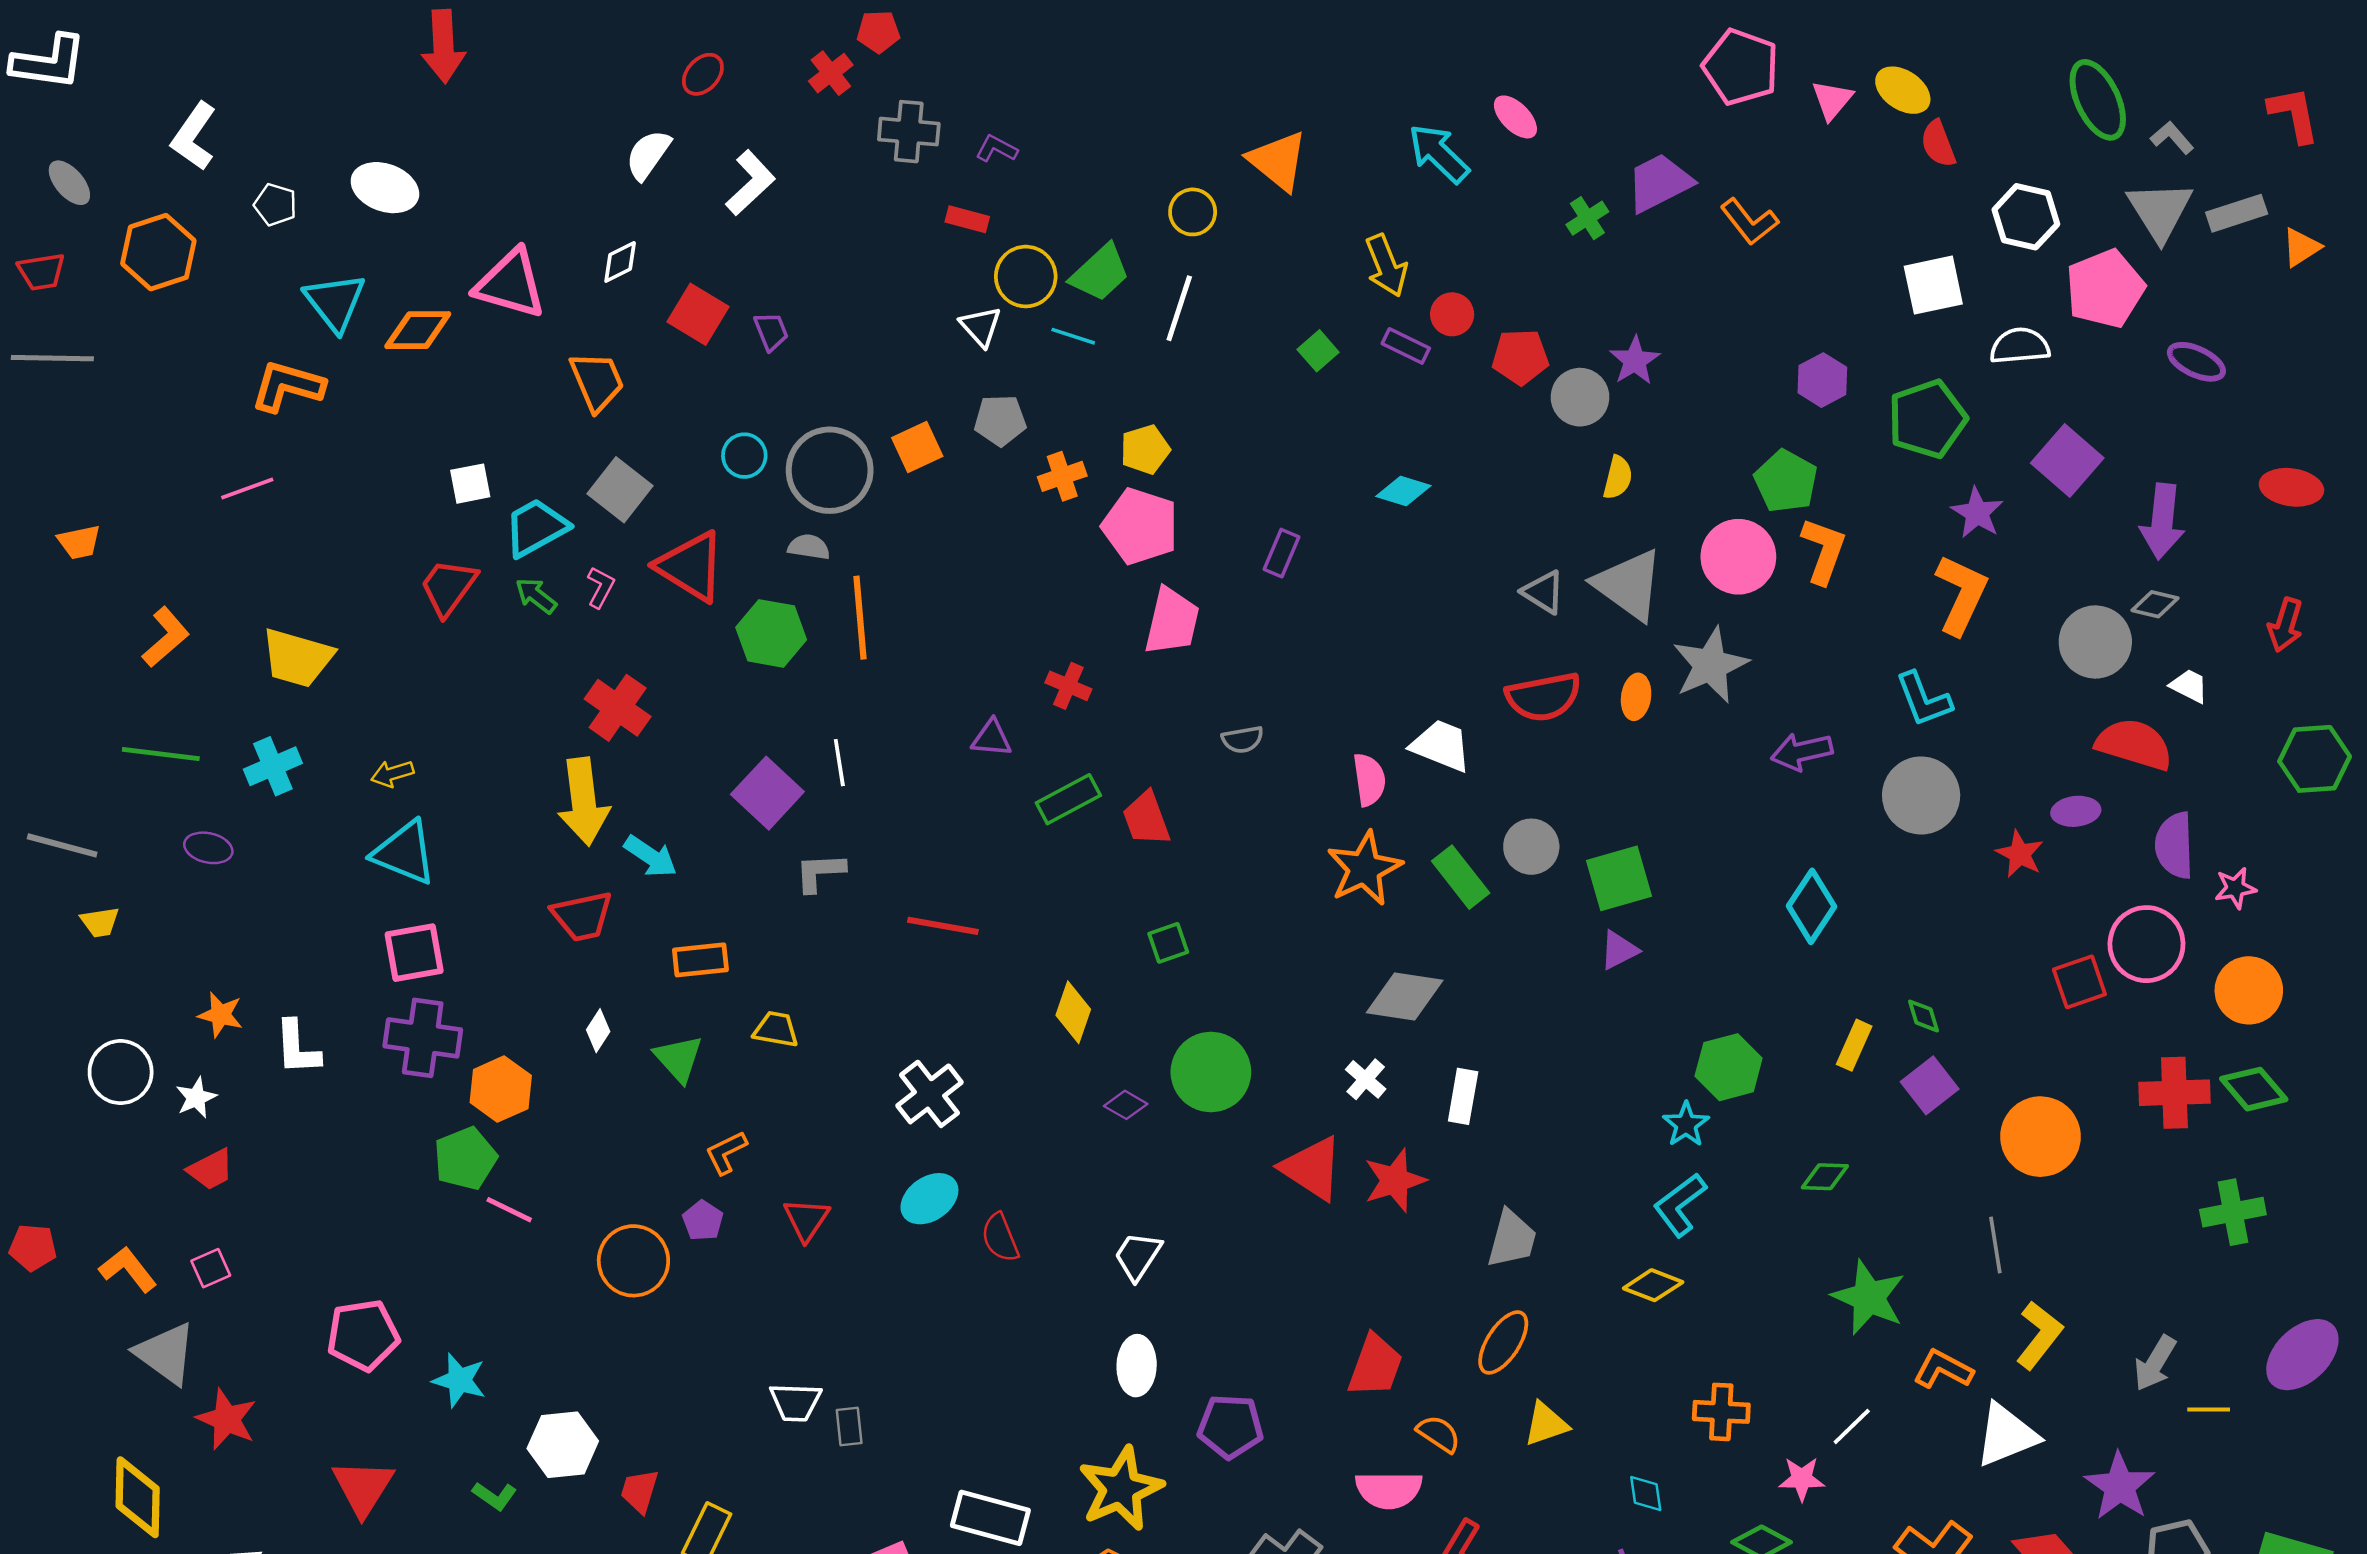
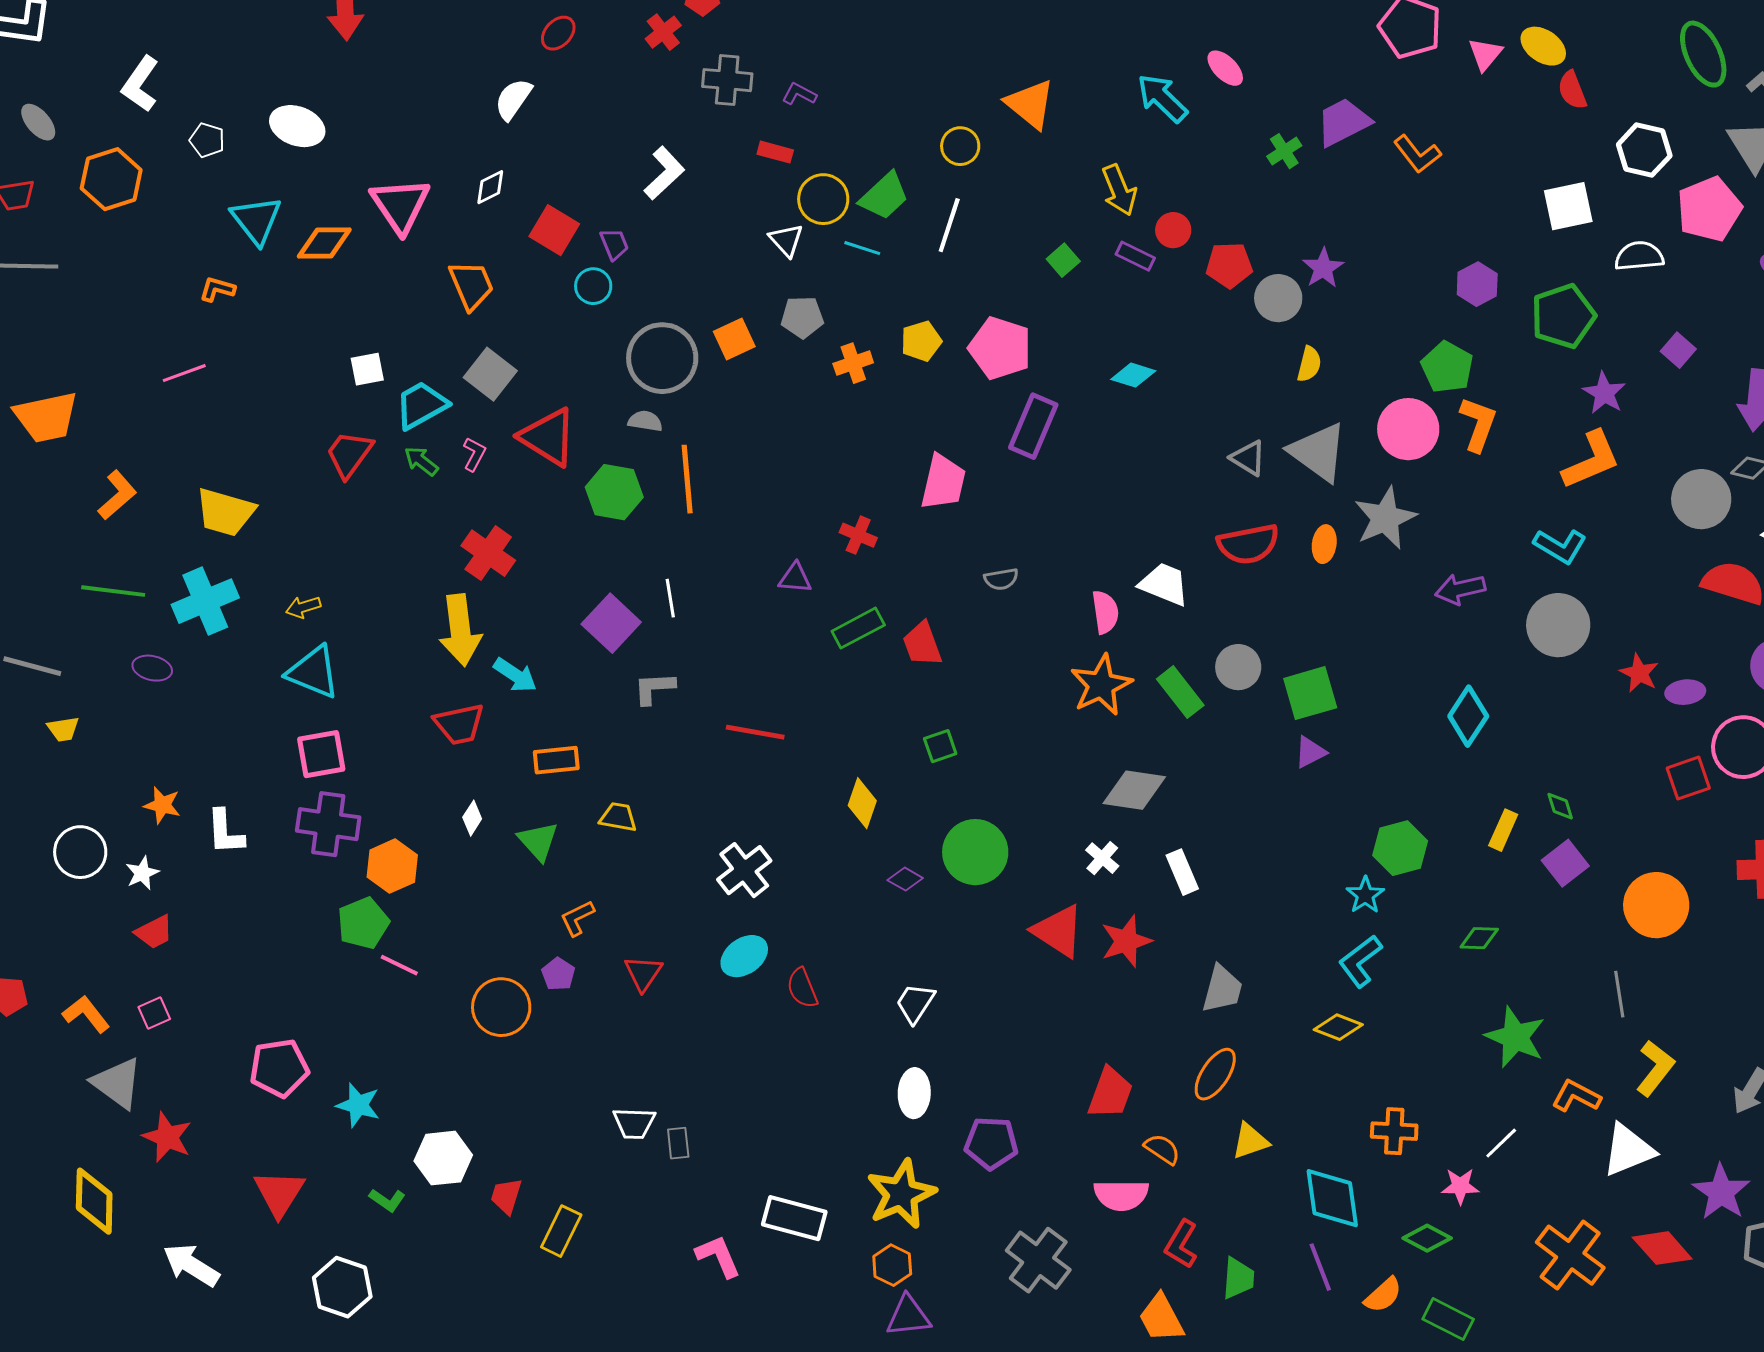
white L-shape: (750, 183) -> (664, 173), moved
pink triangle: (510, 284) -> (400, 205), turned 40
orange L-shape: (287, 386) -> (217, 289), size x0.6
cyan circle: (744, 456) -> (593, 286), moved
purple square: (2067, 460) -> (1678, 350), size x0.6
pink pentagon: (1140, 526) -> (1000, 348), moved
orange trapezoid: (79, 542) -> (46, 417), size x1.8
purple rectangle: (1282, 553) -> (1033, 426), size x1.6
orange L-shape: (1961, 594) -> (1591, 460), turned 42
cyan L-shape: (1924, 699) -> (1560, 546), turned -38
cyan cross: (273, 766) -> (205, 601), size x1.4
purple ellipse: (2076, 811) -> (1685, 692), moved
white rectangle: (1463, 1096) -> (1182, 872), turned -33
cyan diamond: (1646, 1494) -> (1332, 1198), size x2.0

